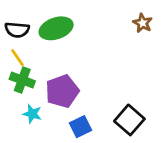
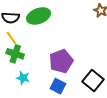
purple pentagon: (62, 91) -> (61, 61), moved
blue square: (80, 127) -> (58, 86), turned -35

